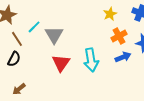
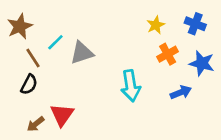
gray triangle: (54, 35) -> (82, 53), turned 42
blue arrow: (123, 57) -> (181, 92), moved
red triangle: (61, 63) -> (62, 115), moved

